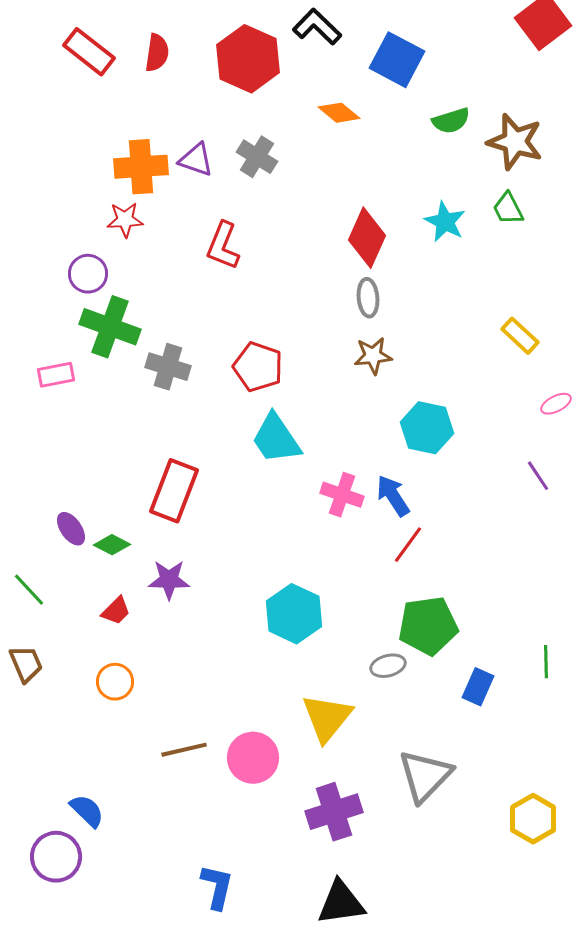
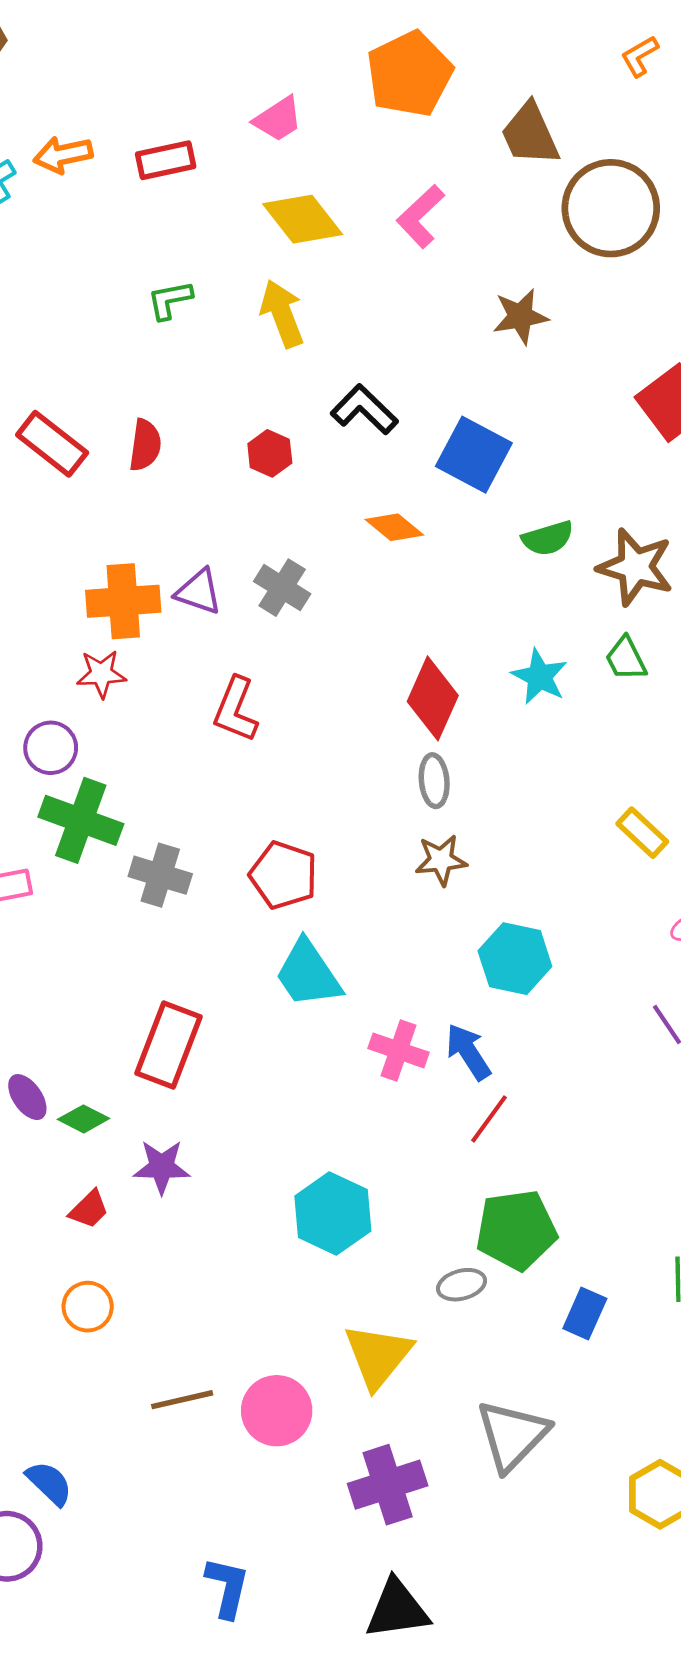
red hexagon: (248, 59) -> (270, 453), size x0.5

